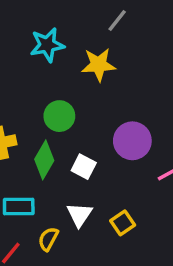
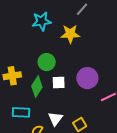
white square: (84, 167) -> (59, 82), moved, turned -32

